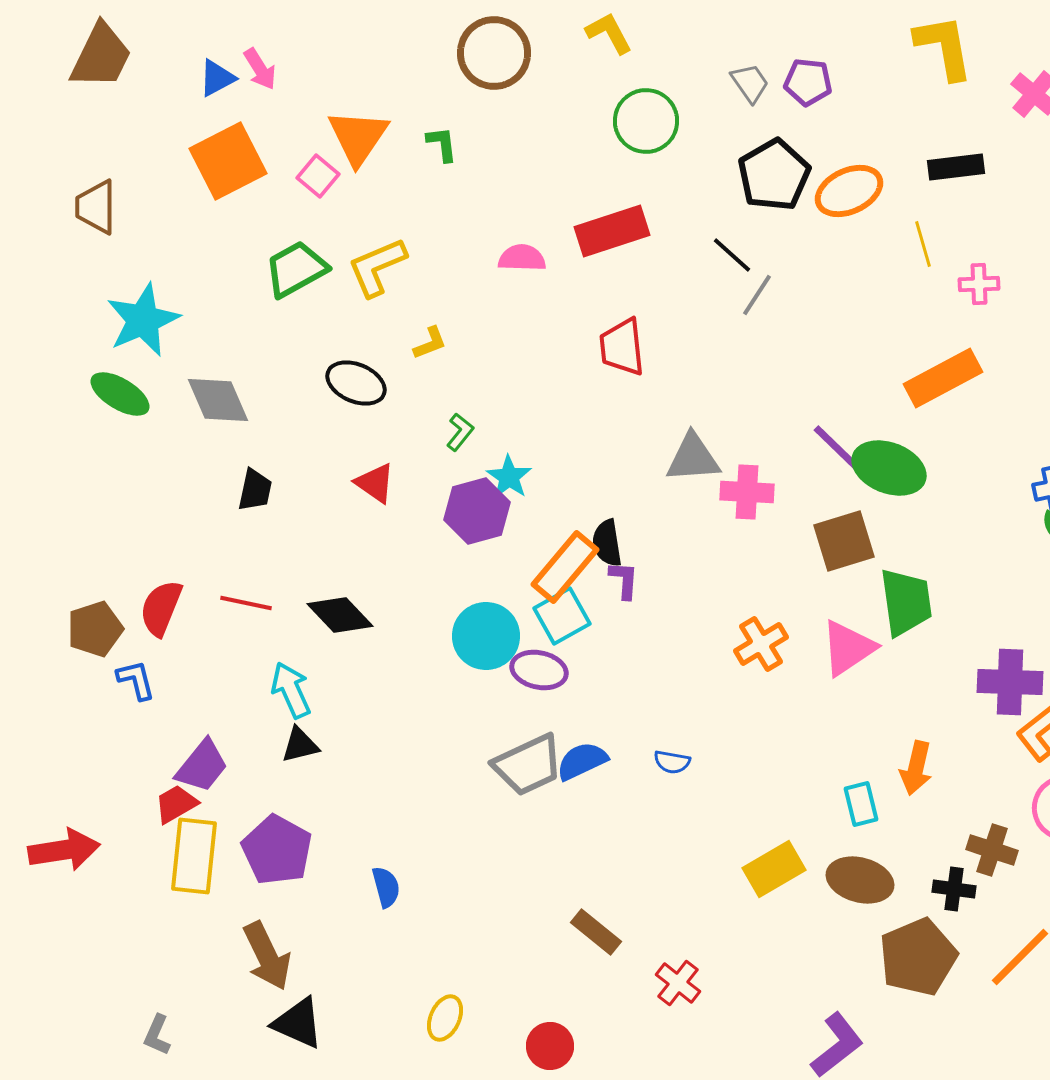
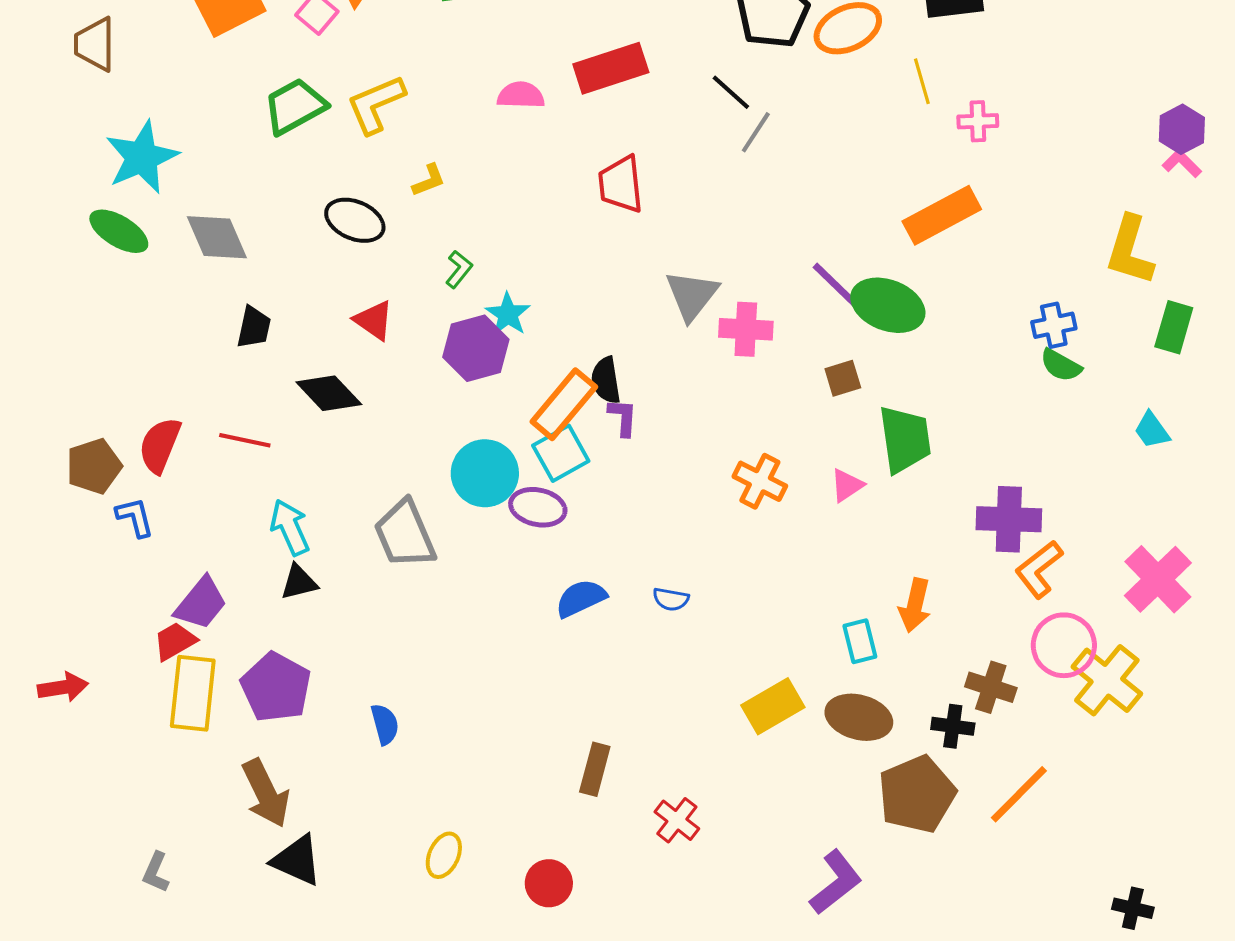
gray triangle: (693, 458) -> (692, 295), turned -48
brown square: (844, 541) -> (843, 378), size x0.6
black diamond: (340, 615) -> (329, 393), moved
orange cross: (761, 644) -> (760, 481), turned -32
pink triangle: (848, 648) -> (847, 485), size x0.6
gray trapezoid: (528, 765) -> (405, 534), moved, turned 92
red arrow: (64, 850) -> (63, 687), size x0.7
brown rectangle: (596, 932) -> (595, 769), turned 66

